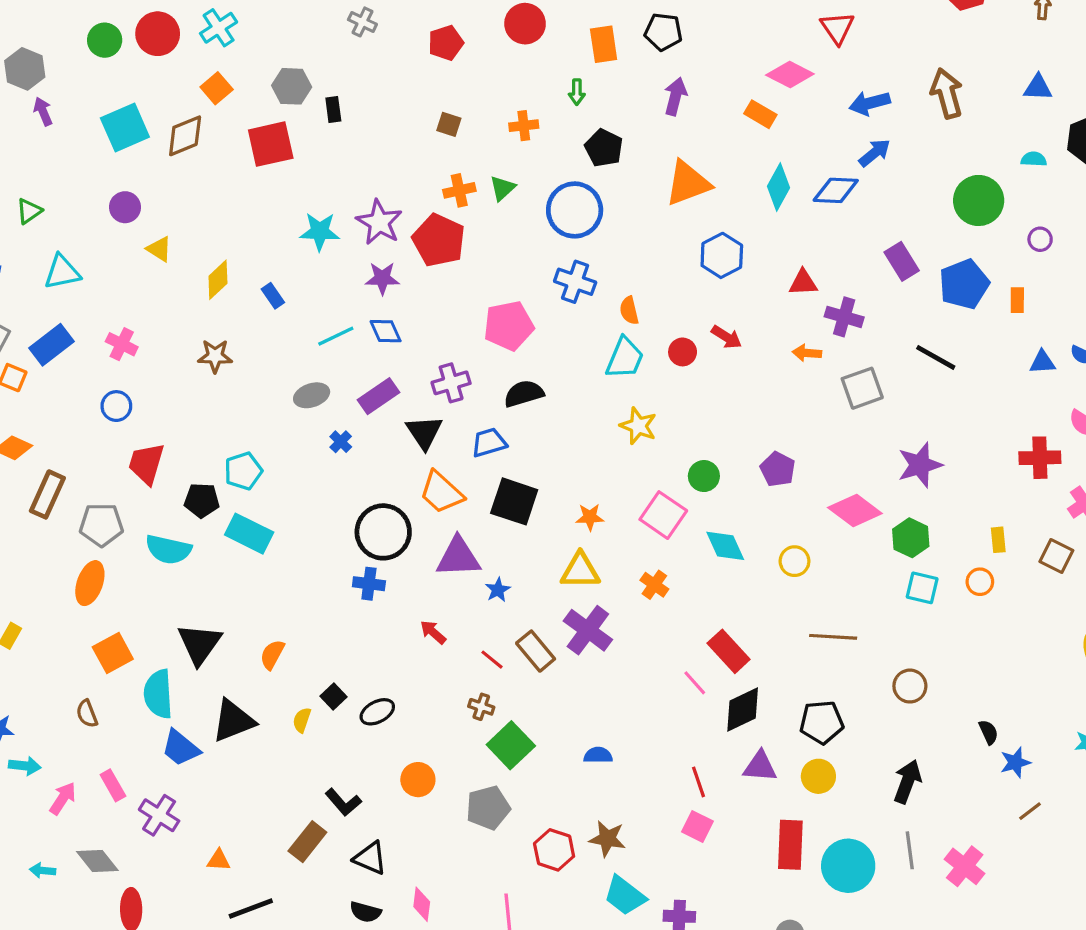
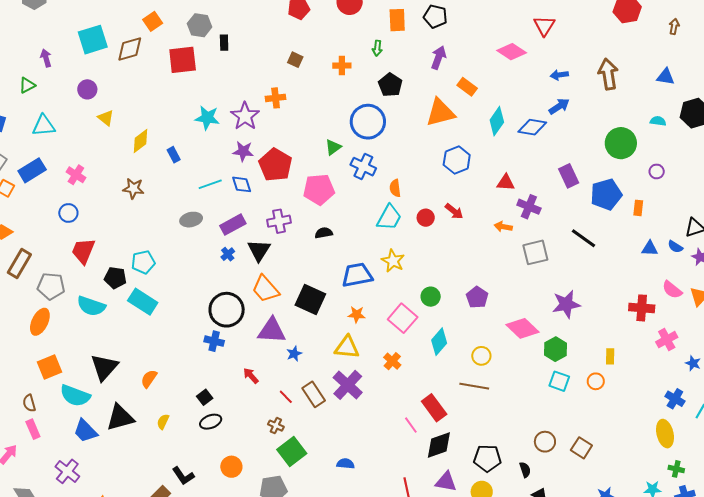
blue arrow: (870, 103) -> (559, 75), size x0.7
purple arrow: (43, 111) -> (46, 58), moved
orange rectangle: (760, 114) -> (467, 87), moved
green triangle: (502, 188) -> (333, 147), moved
orange cross: (459, 190) -> (276, 98), moved
red pentagon: (439, 240) -> (275, 165), moved
black semicircle: (524, 394) -> (324, 233), size x0.7
blue cross: (341, 442) -> (228, 254), moved
blue trapezoid: (489, 443) -> (357, 275), moved, size x1.4
cyan diamond: (725, 546) -> (439, 342), turned 60
brown square: (1056, 556) -> (581, 448), moved
brown line: (833, 637) -> (474, 386), moved
cyan semicircle: (158, 694) -> (75, 396), turned -72
black square: (334, 696) -> (205, 397), moved
black semicircle: (988, 732) -> (525, 470), moved
pink rectangle: (113, 785) -> (33, 429), moved

